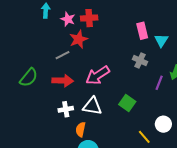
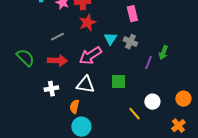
red star: (79, 39) -> (87, 23), moved
cyan triangle: (161, 40) -> (110, 39), moved
green semicircle: (29, 77) -> (25, 58), turned -84
green square: (127, 103) -> (118, 82), turned -35
white cross: (66, 109) -> (51, 89), moved

